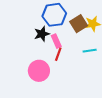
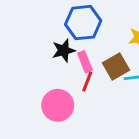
brown square: (79, 24) -> (116, 67), moved

